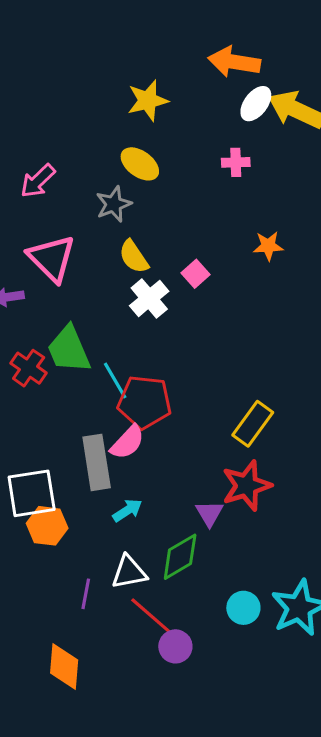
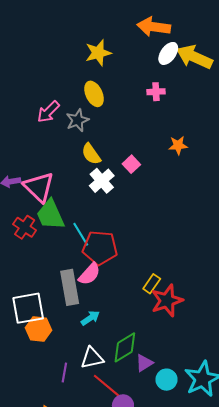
yellow ellipse: (140, 164) -> (94, 94), turned 30
pink arrow: (38, 181) -> (48, 112), moved
pink triangle: (52, 258) -> (39, 187), moved
yellow rectangle: (253, 424) -> (152, 284), moved, size x0.7
purple triangle: (209, 513) -> (144, 363), moved, turned 30

